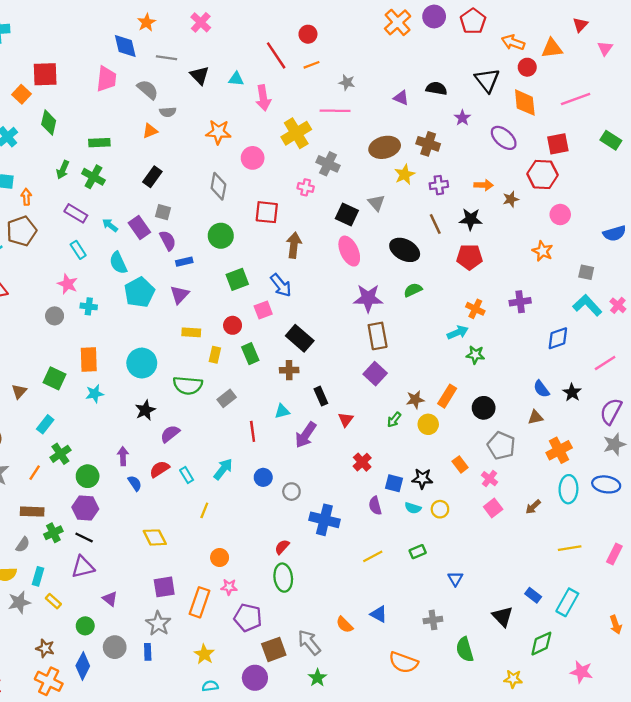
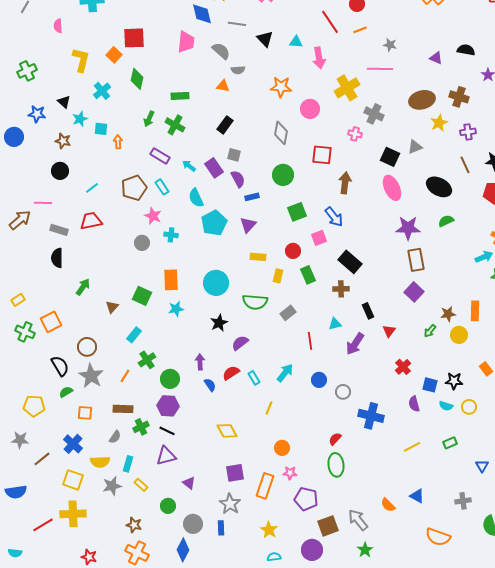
orange triangle: (150, 131) -> (223, 86), turned 32
gray triangle: (376, 203) -> (415, 147), turned 49
brown pentagon: (22, 231) -> (134, 188), moved
orange rectangle: (447, 396) -> (475, 311), turned -30
blue diamond: (83, 666) -> (183, 550), moved

